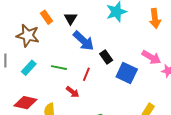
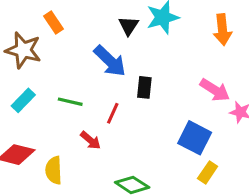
black triangle: (71, 18) -> (129, 26), moved
black rectangle: (106, 57) -> (144, 87), turned 40
blue square: (127, 73) -> (195, 138), moved

